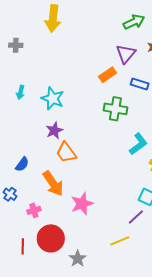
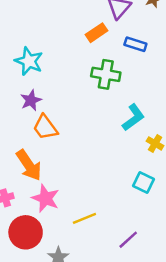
pink star: (82, 204) -> (46, 198), moved, turned -30
purple line: (136, 217) -> (128, 240), moved
yellow line: (120, 241) -> (84, 218), moved

